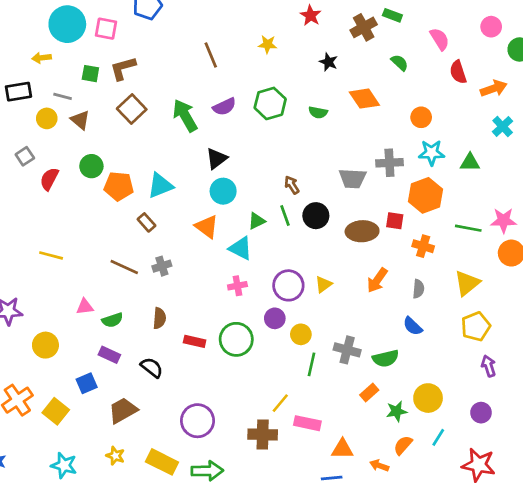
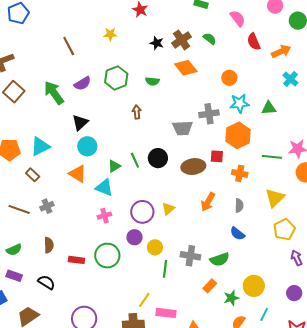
brown cross: (364, 27) -> (182, 40), moved
brown arrow: (292, 185) -> (137, 112), moved, turned 32

